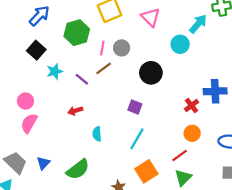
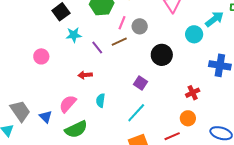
blue cross: (215, 91) -> (220, 65), moved
pink semicircle: (29, 123) -> (68, 104), moved
blue triangle: (43, 163) -> (46, 117), turned -40

